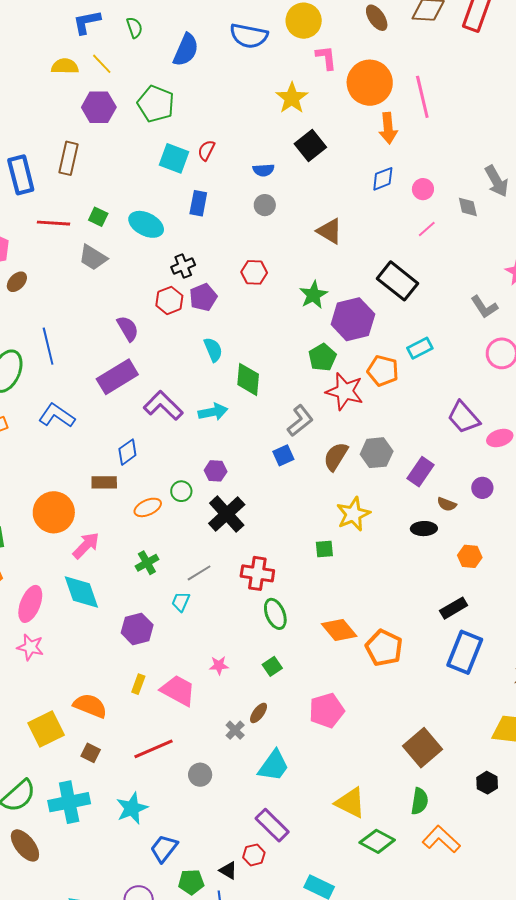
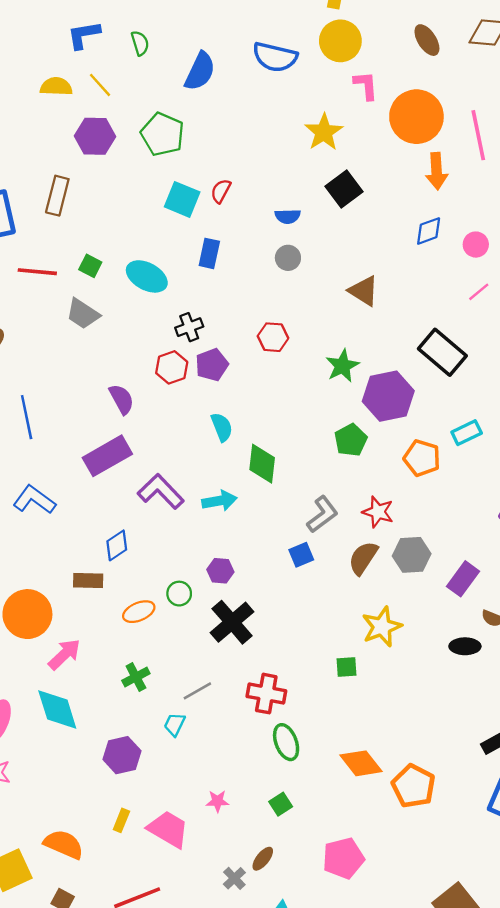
red star: (345, 391) -> (378, 512), moved, size x0.7

